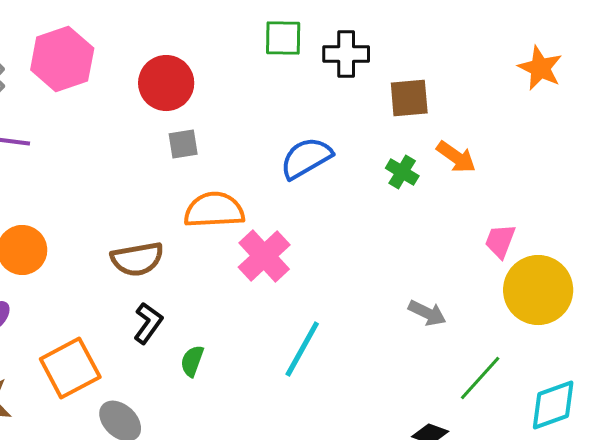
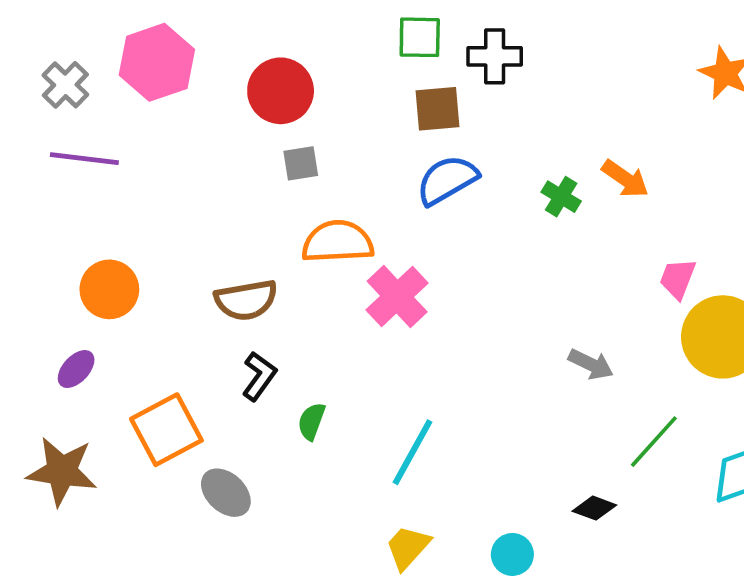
brown square: (409, 98) -> (437, 109), moved
cyan line: (302, 349) -> (413, 452), moved

